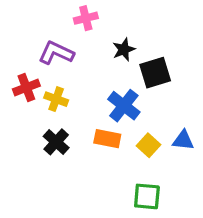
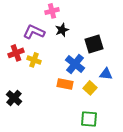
black star: (124, 50) -> (62, 30), moved
blue triangle: (183, 140) -> (106, 74), moved
black cross: (56, 142) -> (14, 98), moved

